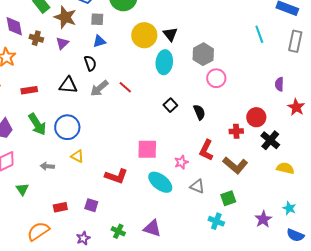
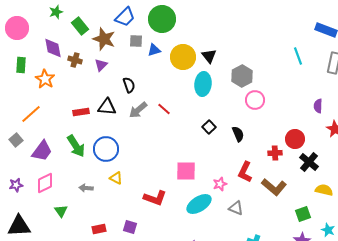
blue triangle: (99, 41) -> (154, 50), moved
red rectangle: (29, 90) -> (81, 112), moved
cyan ellipse: (160, 182) -> (199, 204), turned -70
green square: (228, 198) -> (303, 214), moved

